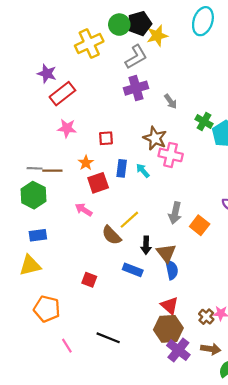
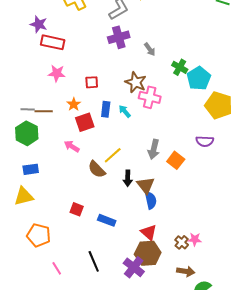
red rectangle: (62, 94) -> (53, 42), turned 50
blue rectangle: (133, 270) -> (107, 220), moved
black line: (108, 338) -> (94, 261), turned 45
purple cross: (178, 350) -> (134, 267), moved

